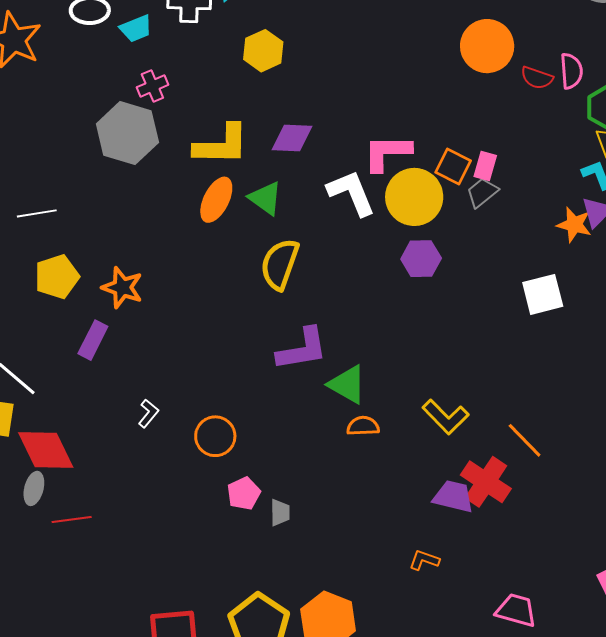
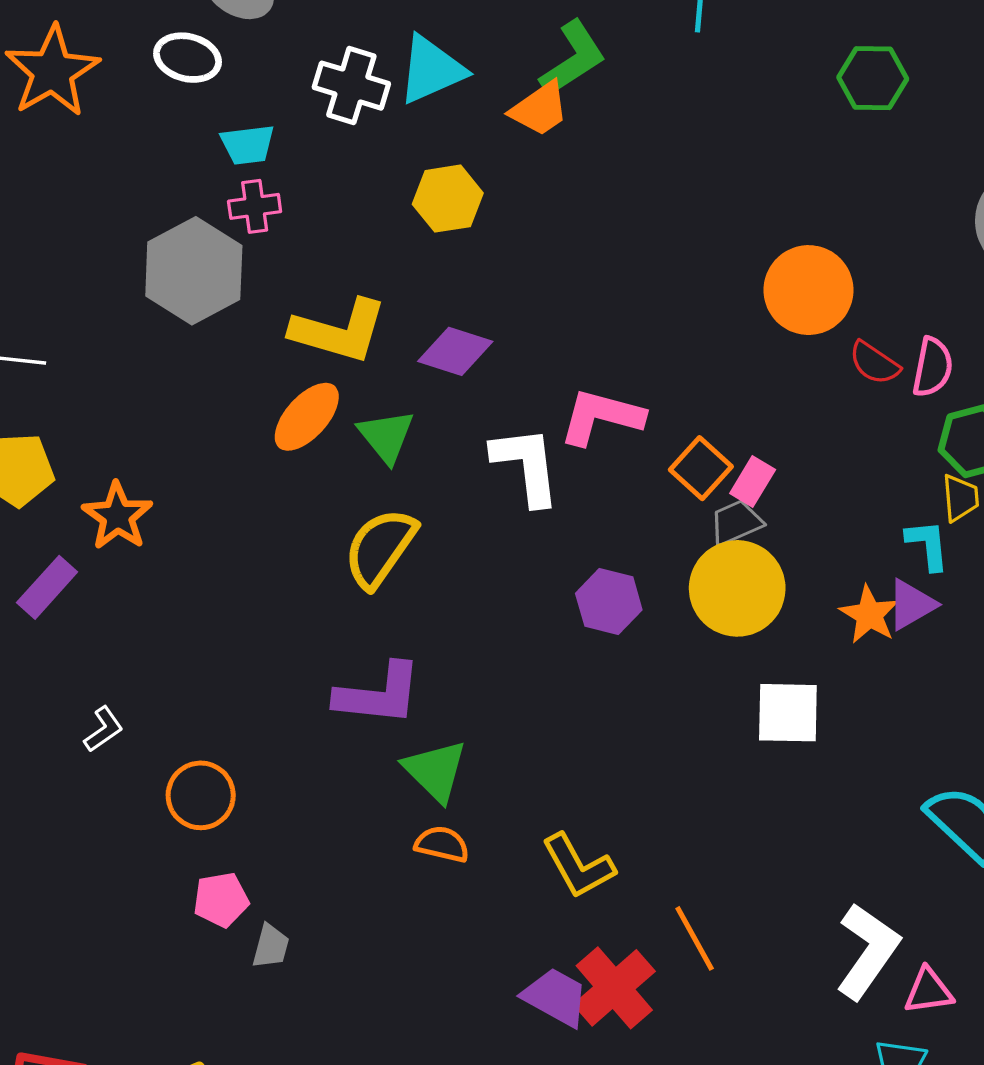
cyan trapezoid: (136, 28) -> (248, 145), moved
yellow circle: (414, 197) -> (737, 588), moved

